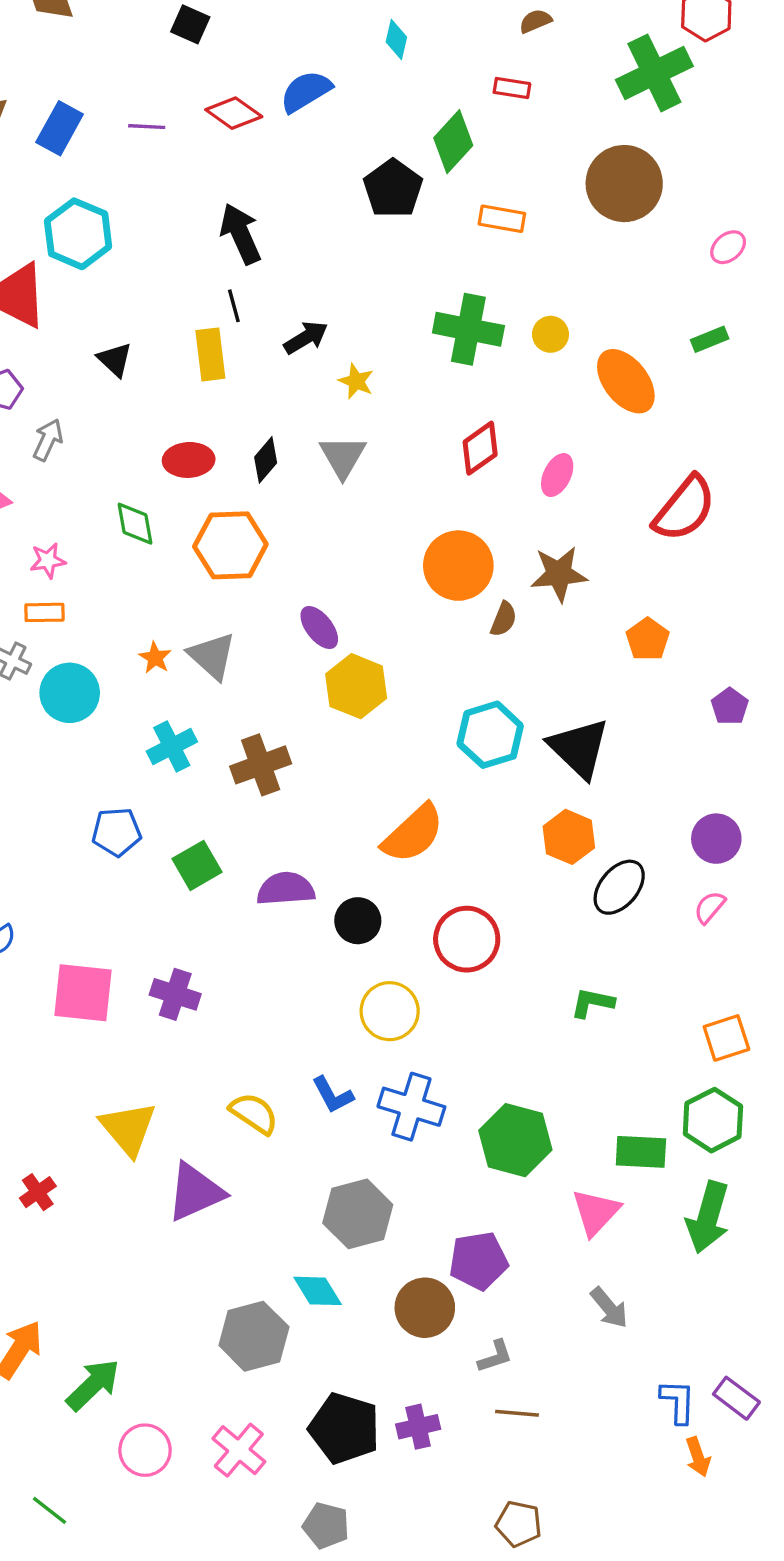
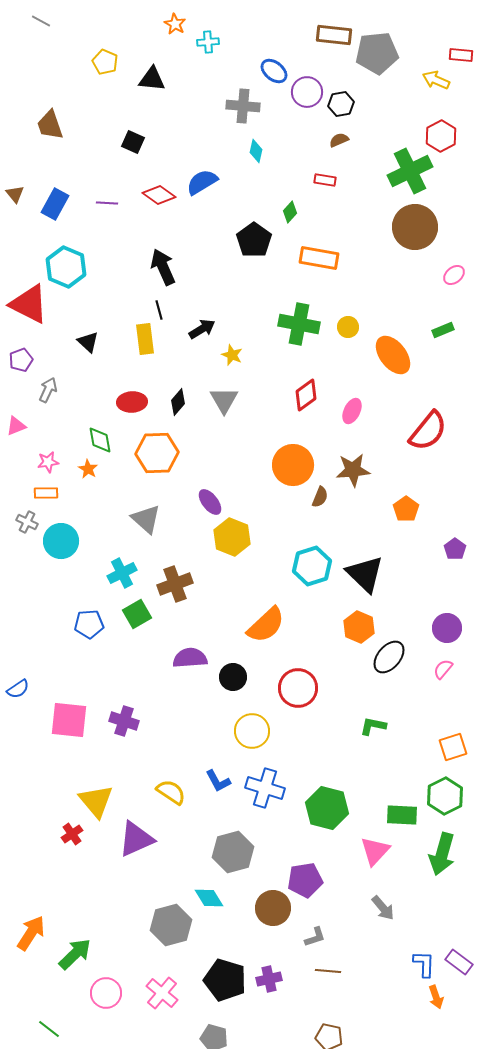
green diamond: (453, 142) -> (290, 212), size x0.6
brown circle: (624, 184) -> (415, 227), moved
orange rectangle: (502, 219) -> (319, 258), size x1.4
orange star: (155, 658) -> (88, 469), moved
green square: (197, 865) -> (137, 614), moved
red cross: (38, 1192) -> (72, 834), moved

